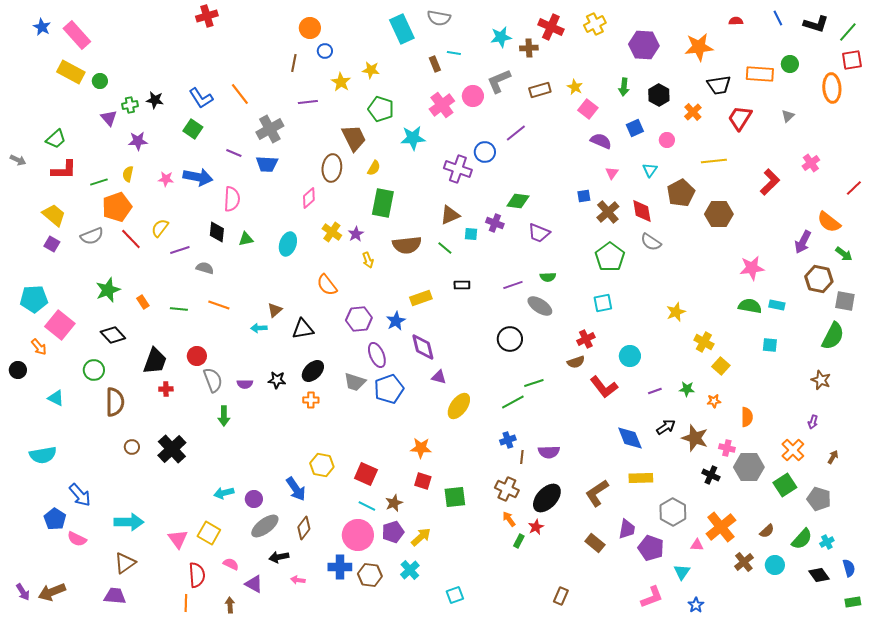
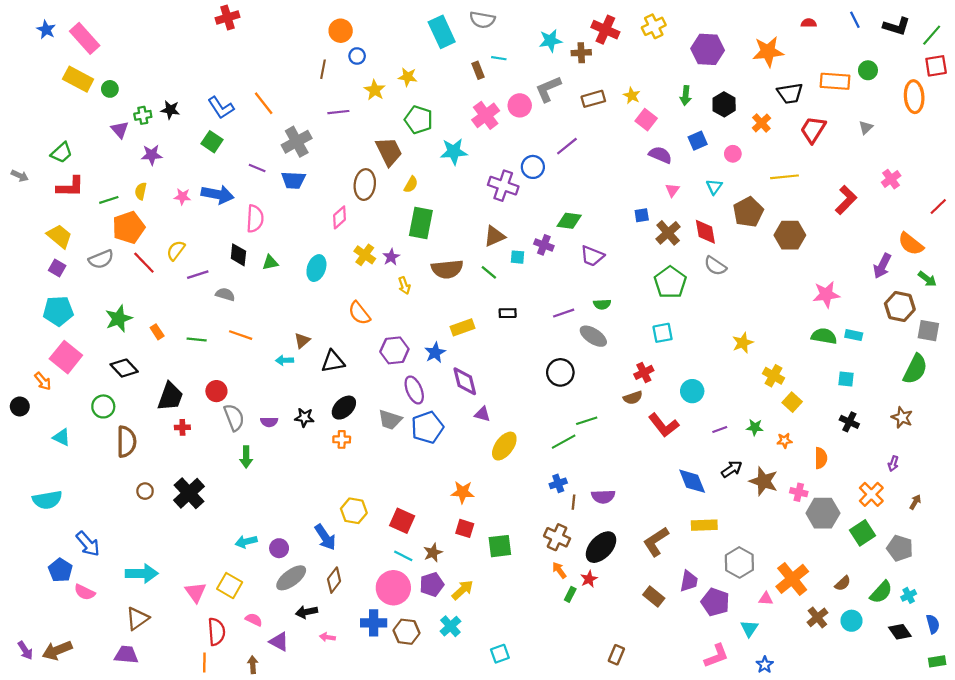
cyan pentagon: (34, 299) -> (58, 311), moved
black cross: (711, 475) -> (849, 422), moved

